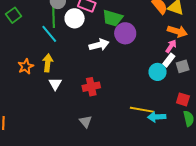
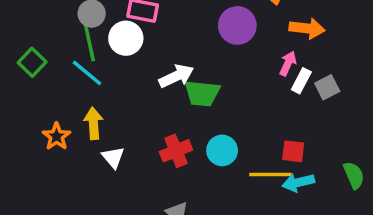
green square: (14, 15) -> (32, 62), moved
green trapezoid: (113, 18) -> (202, 93), moved
purple circle: (125, 33) -> (237, 25), moved
pink arrow: (171, 46) -> (288, 63), moved
cyan circle: (158, 72) -> (222, 150), moved
red square: (183, 99) -> (293, 151), moved

